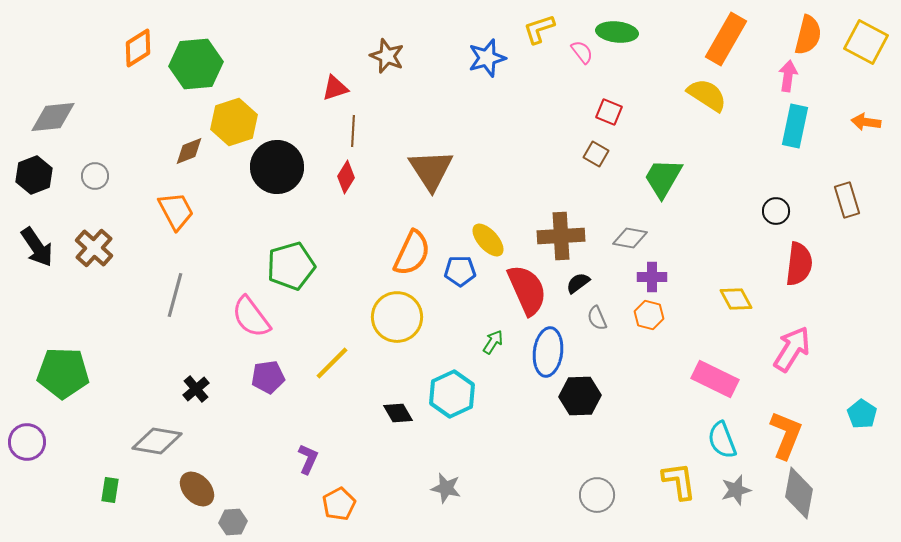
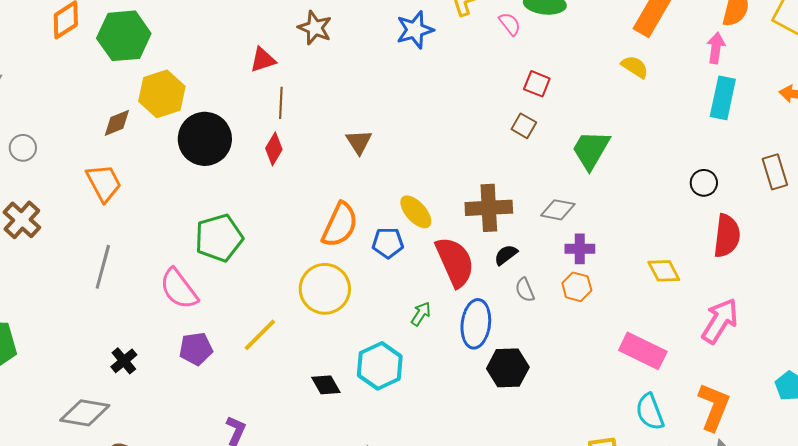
yellow semicircle: (707, 95) -> (635, 67), size x0.7
brown triangle: (431, 170) -> (359, 142), size x0.6

